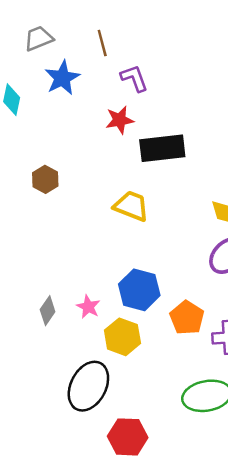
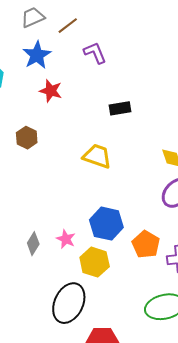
gray trapezoid: (39, 38) -> (33, 17), moved
brown line: (102, 43) -> (68, 26), turned 70
red star: (120, 120) -> (51, 91), moved, turned 30
black rectangle: (162, 148) -> (120, 108), size x0.6

